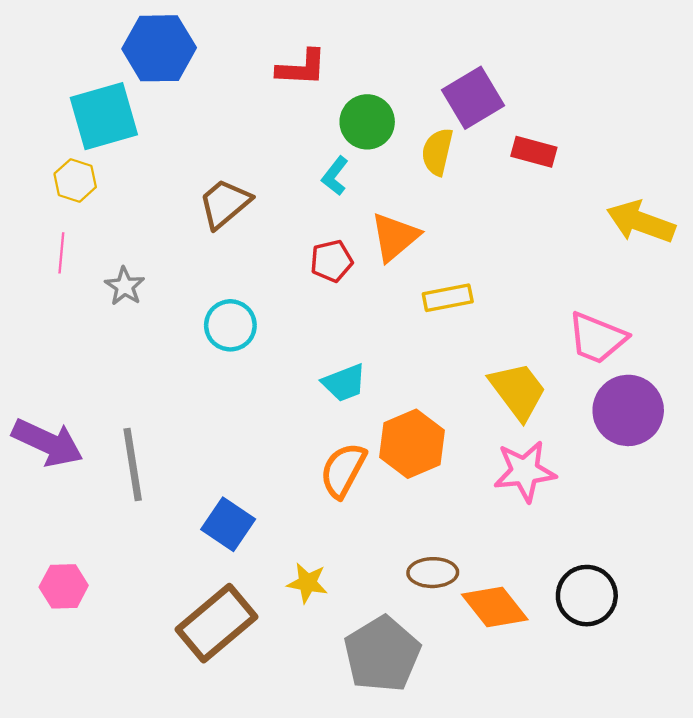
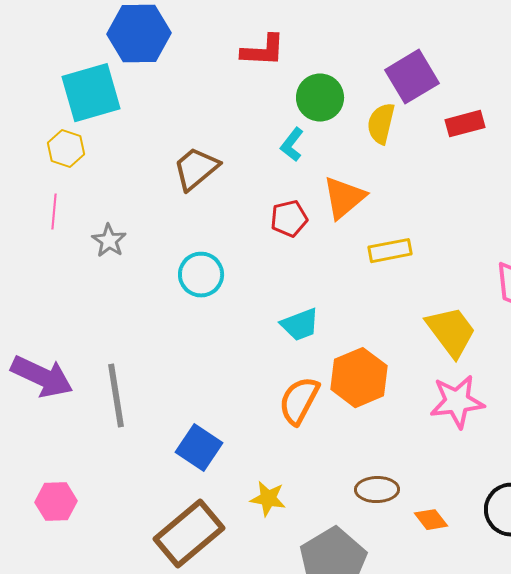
red rectangle: (534, 152) -> (465, 124), turned -30
orange diamond: (495, 607) -> (431, 520), size x0.6

